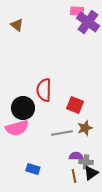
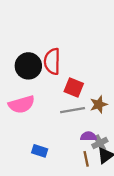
red square: (75, 105) -> (74, 87), moved
black circle: (23, 108) -> (28, 66), moved
gray cross: (86, 162) -> (100, 143), turned -32

